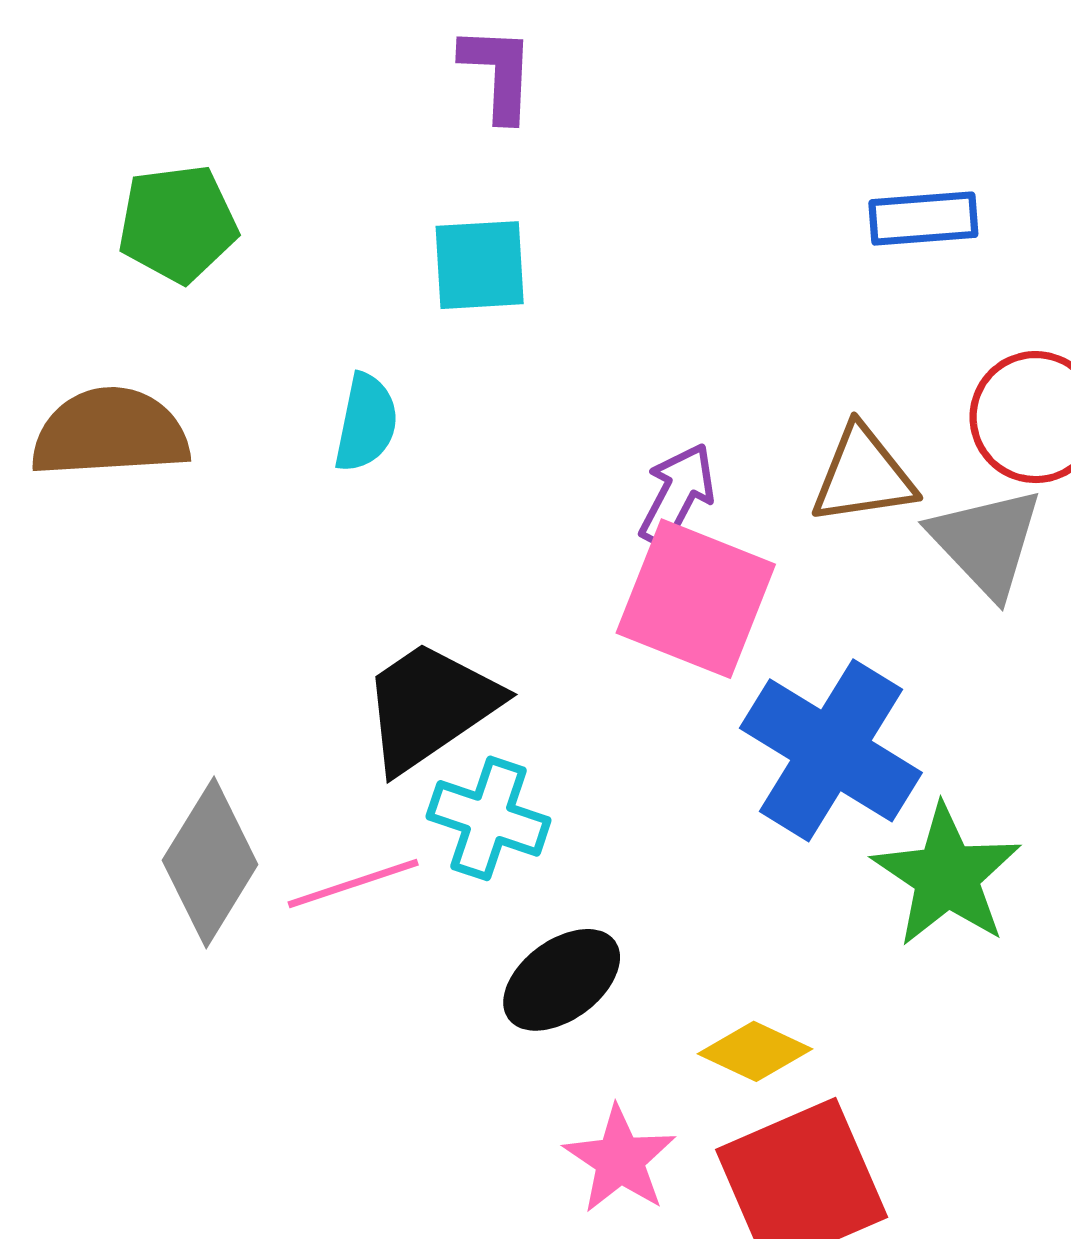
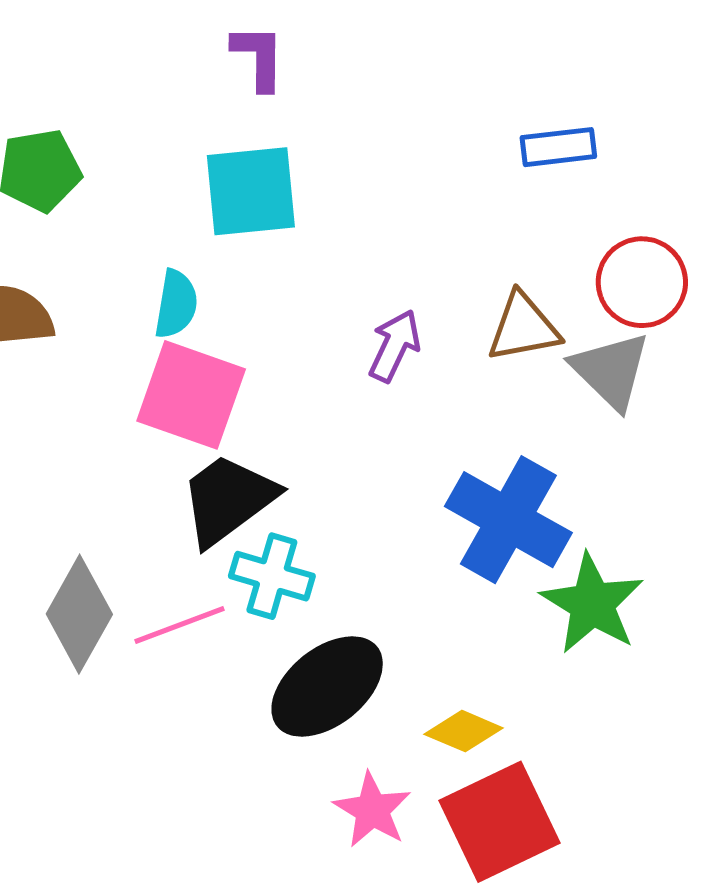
cyan square: (480, 265) -> (251, 191), size x1.4
pink square: (696, 599) -> (191, 395), moved
black ellipse: (562, 980) -> (327, 687), size x1.4

